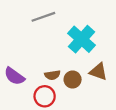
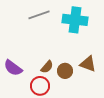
cyan cross: (82, 39) -> (75, 20), moved, turned -35
brown semicircle: (52, 75) -> (47, 67), turned -40

